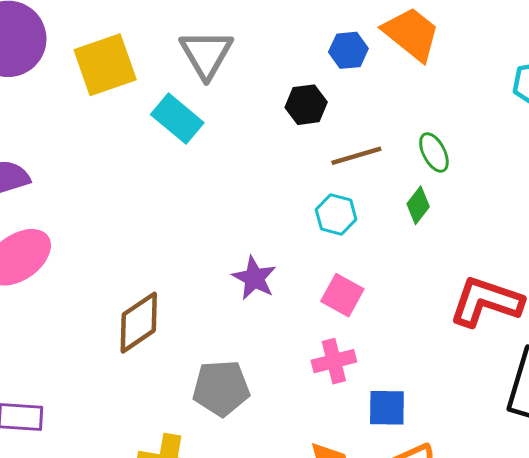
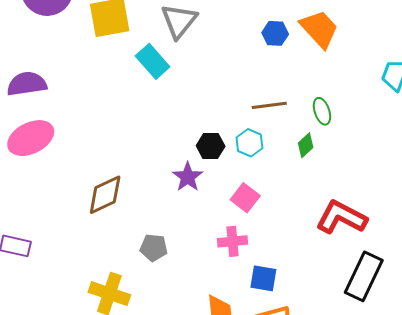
black hexagon: (306, 105) -> (211, 146), moved
gray pentagon: (221, 388) -> (154, 248), size x0.7

